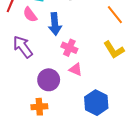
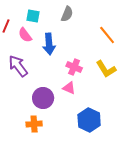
pink cross: (69, 48) -> (74, 67), moved

